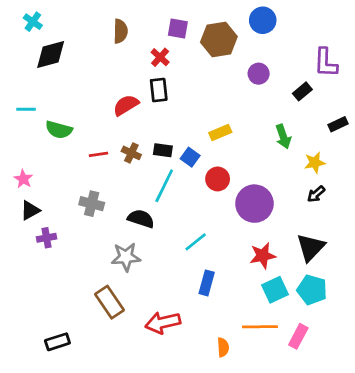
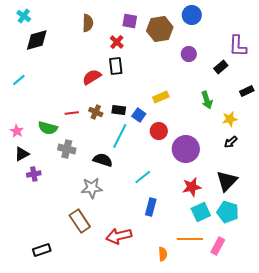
cyan line: (26, 109) -> (19, 80), turned -40
green semicircle: (59, 130) -> (48, 128), moved

